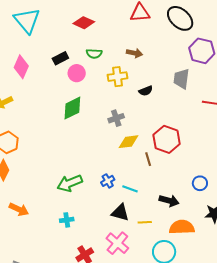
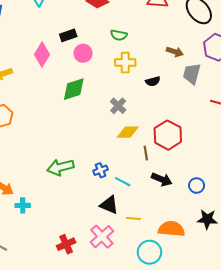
brown arrow: (134, 53) -> (175, 52), moved
green semicircle: (94, 54) -> (119, 35), moved
pink diamond: (21, 67) -> (42, 55), moved
gray cross: (116, 118) -> (118, 106), turned -35
black arrow: (169, 201) -> (162, 179), moved
cyan cross: (67, 220) -> (23, 205), moved

